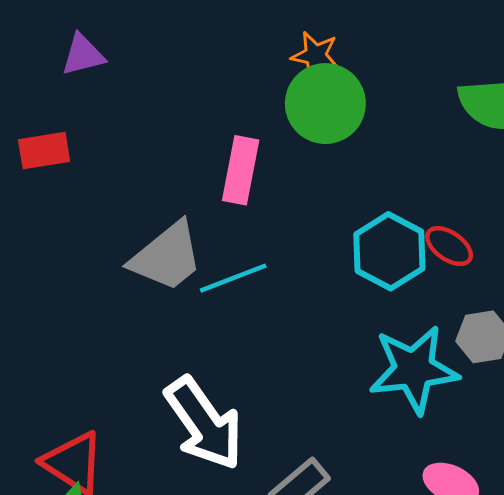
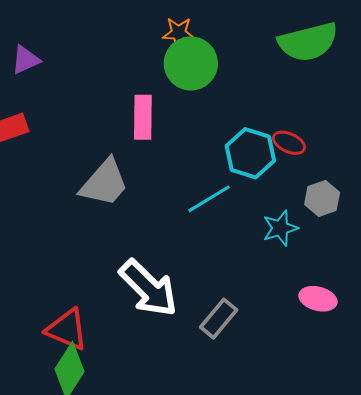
cyan line: (233, 278) -> (209, 199), moved
cyan star: (414, 369) -> (280, 228), size x0.6

